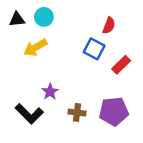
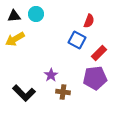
yellow arrow: (35, 48) -> (15, 39), moved
purple star: (50, 92) -> (51, 75), moved
purple pentagon: (114, 111) -> (95, 78), moved

